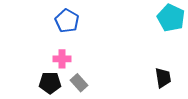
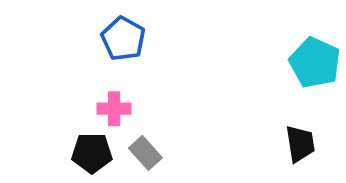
cyan pentagon: (171, 18) -> (315, 63), moved

